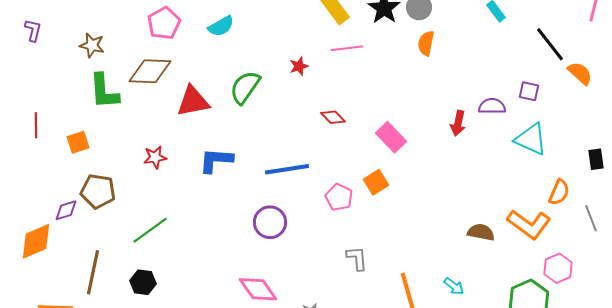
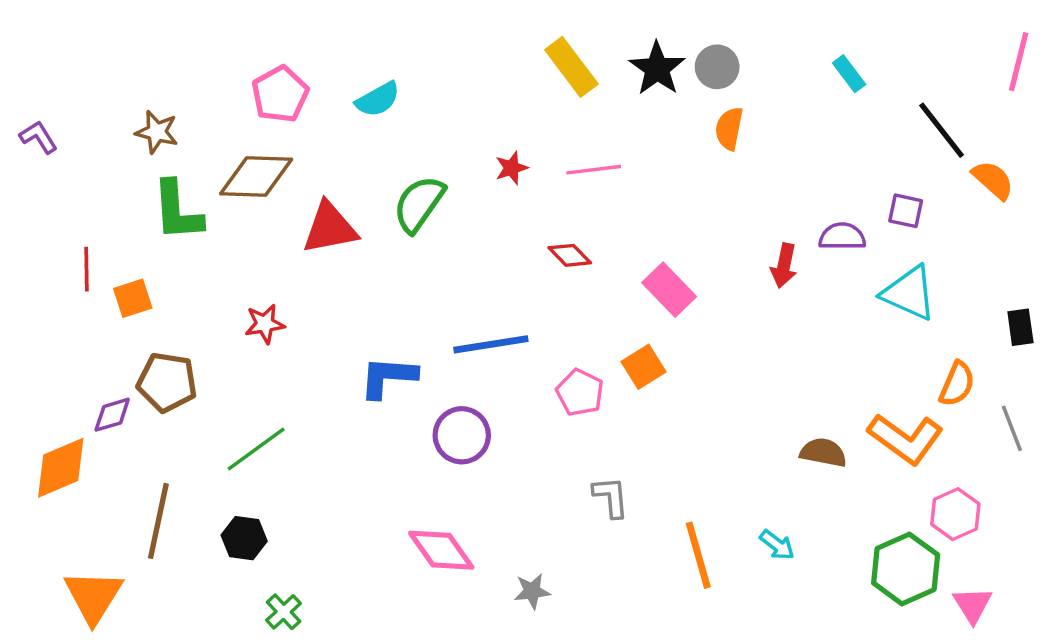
purple L-shape: (33, 30) -> (38, 137), moved, turned -45
pink line: (347, 48) -> (594, 170), moved
red line: (36, 125) -> (86, 269), moved
blue L-shape: (216, 160) -> (388, 377), moved

